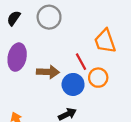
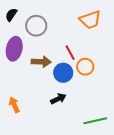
gray circle: (49, 17) -> (36, 26), moved
orange trapezoid: (105, 41) -> (90, 20), moved, turned -90

